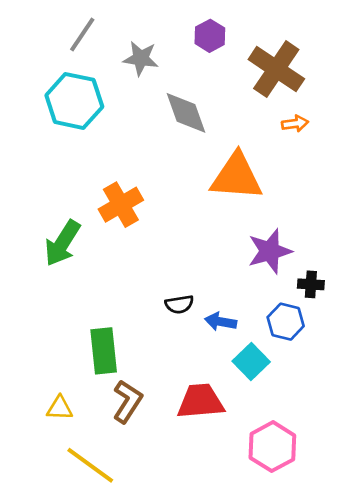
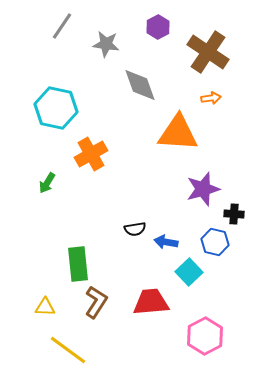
cyan hexagon: (74, 101) -> (56, 108), moved
orange arrow: (295, 124) -> (211, 98), moved
green arrow: (62, 243) -> (47, 183), size x0.6

